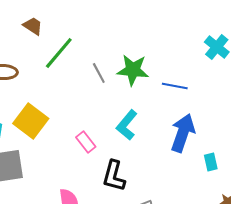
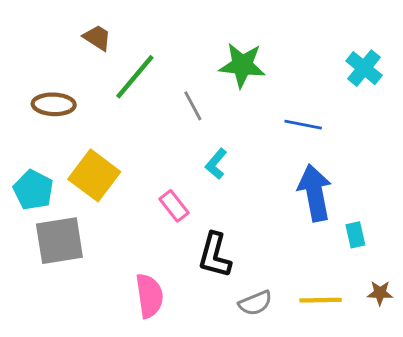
green star: (133, 70) -> (242, 65), moved
cyan L-shape: (127, 125) -> (216, 164), moved, size x0.7
blue arrow: (183, 133) -> (315, 193), turned -30

